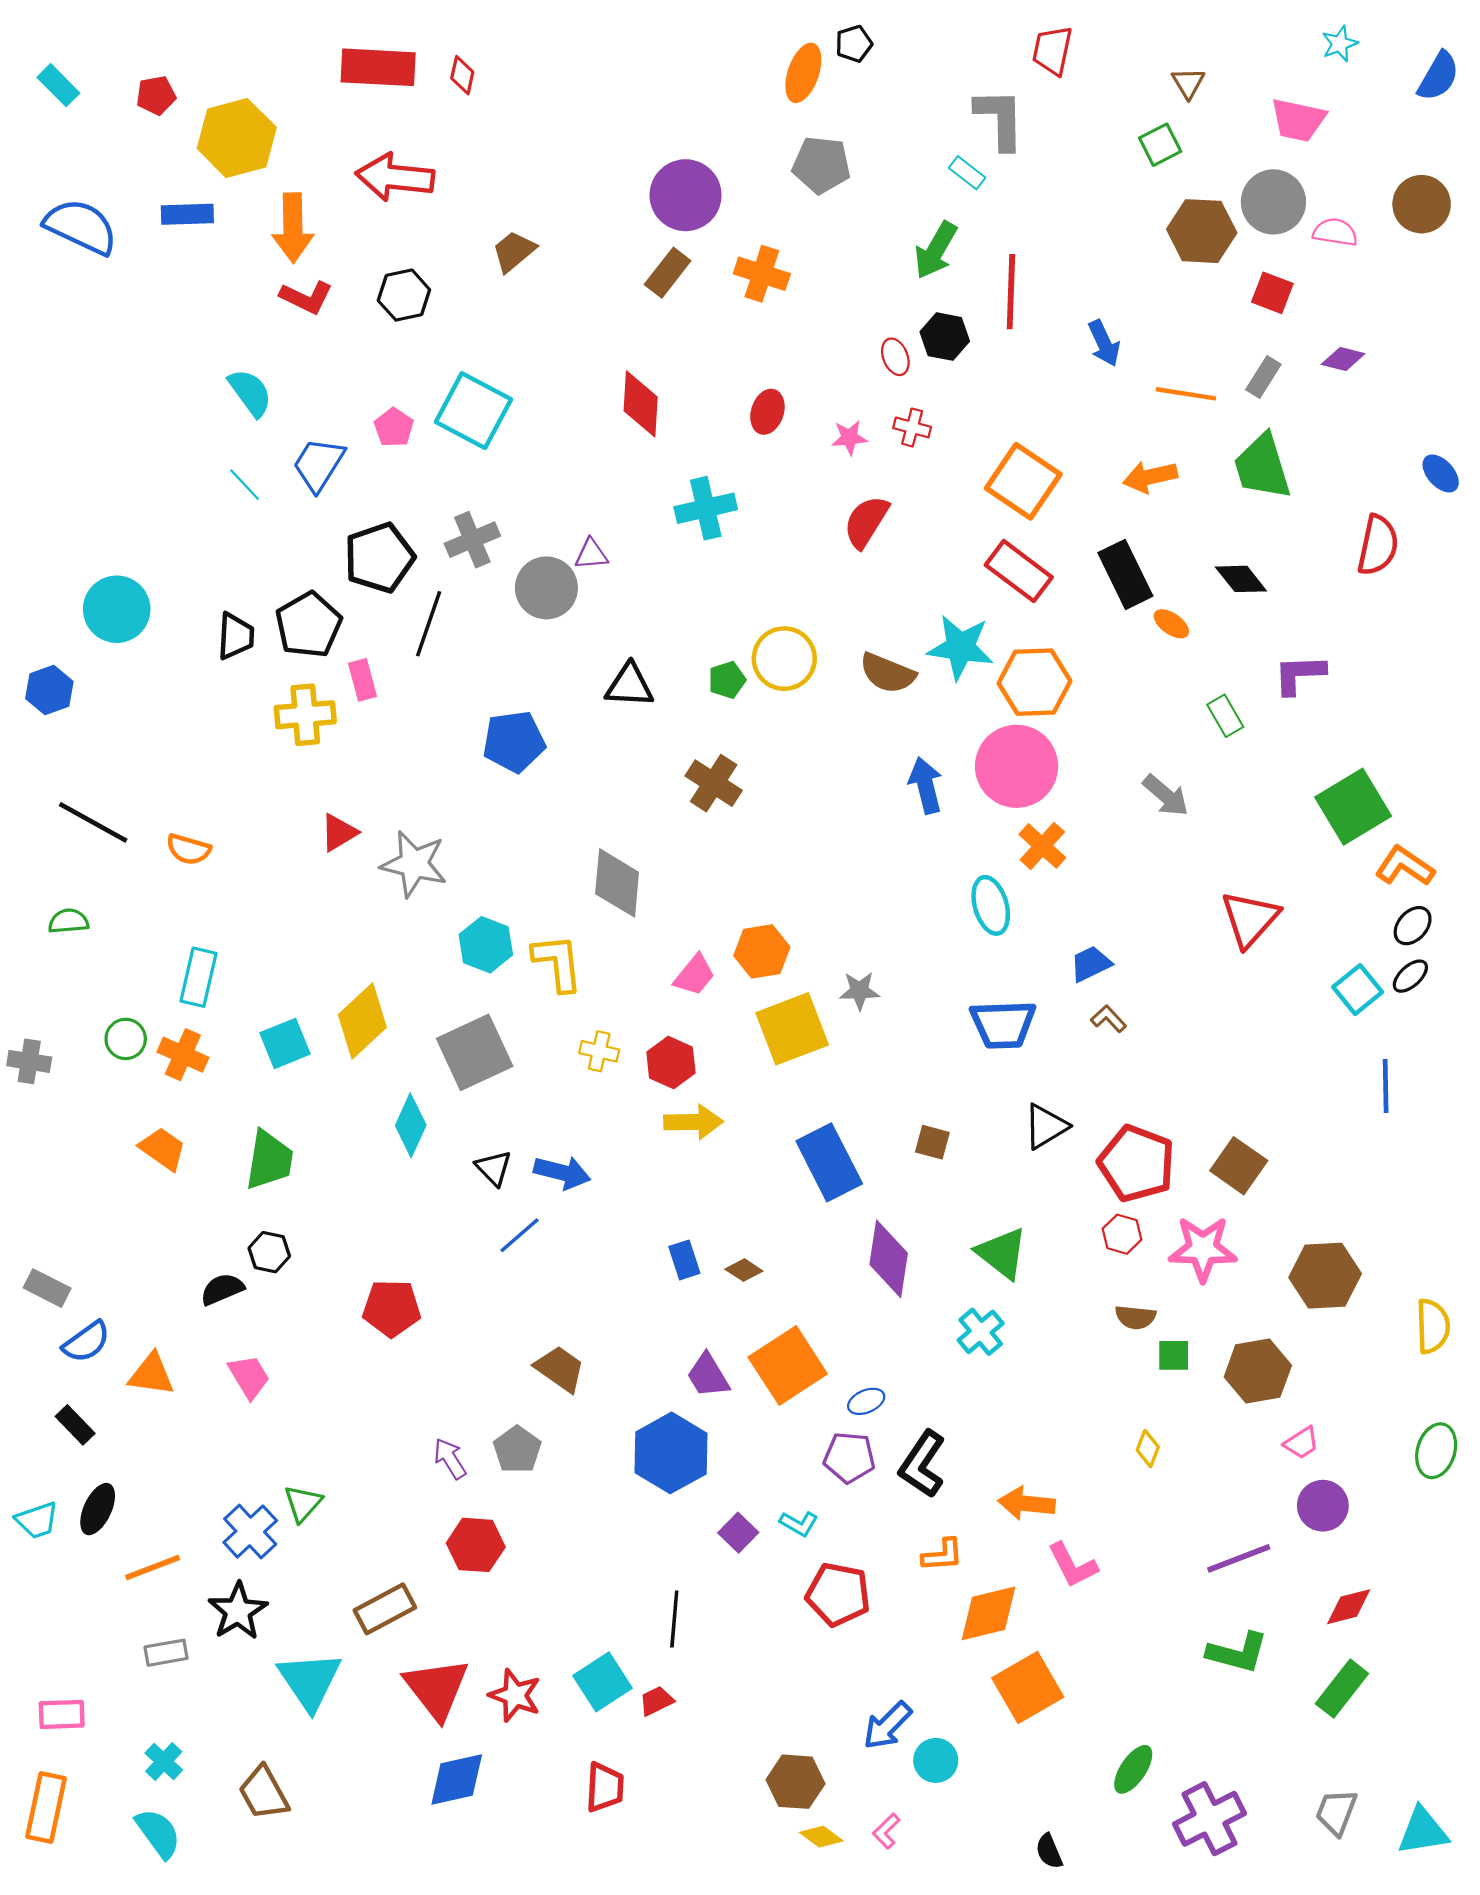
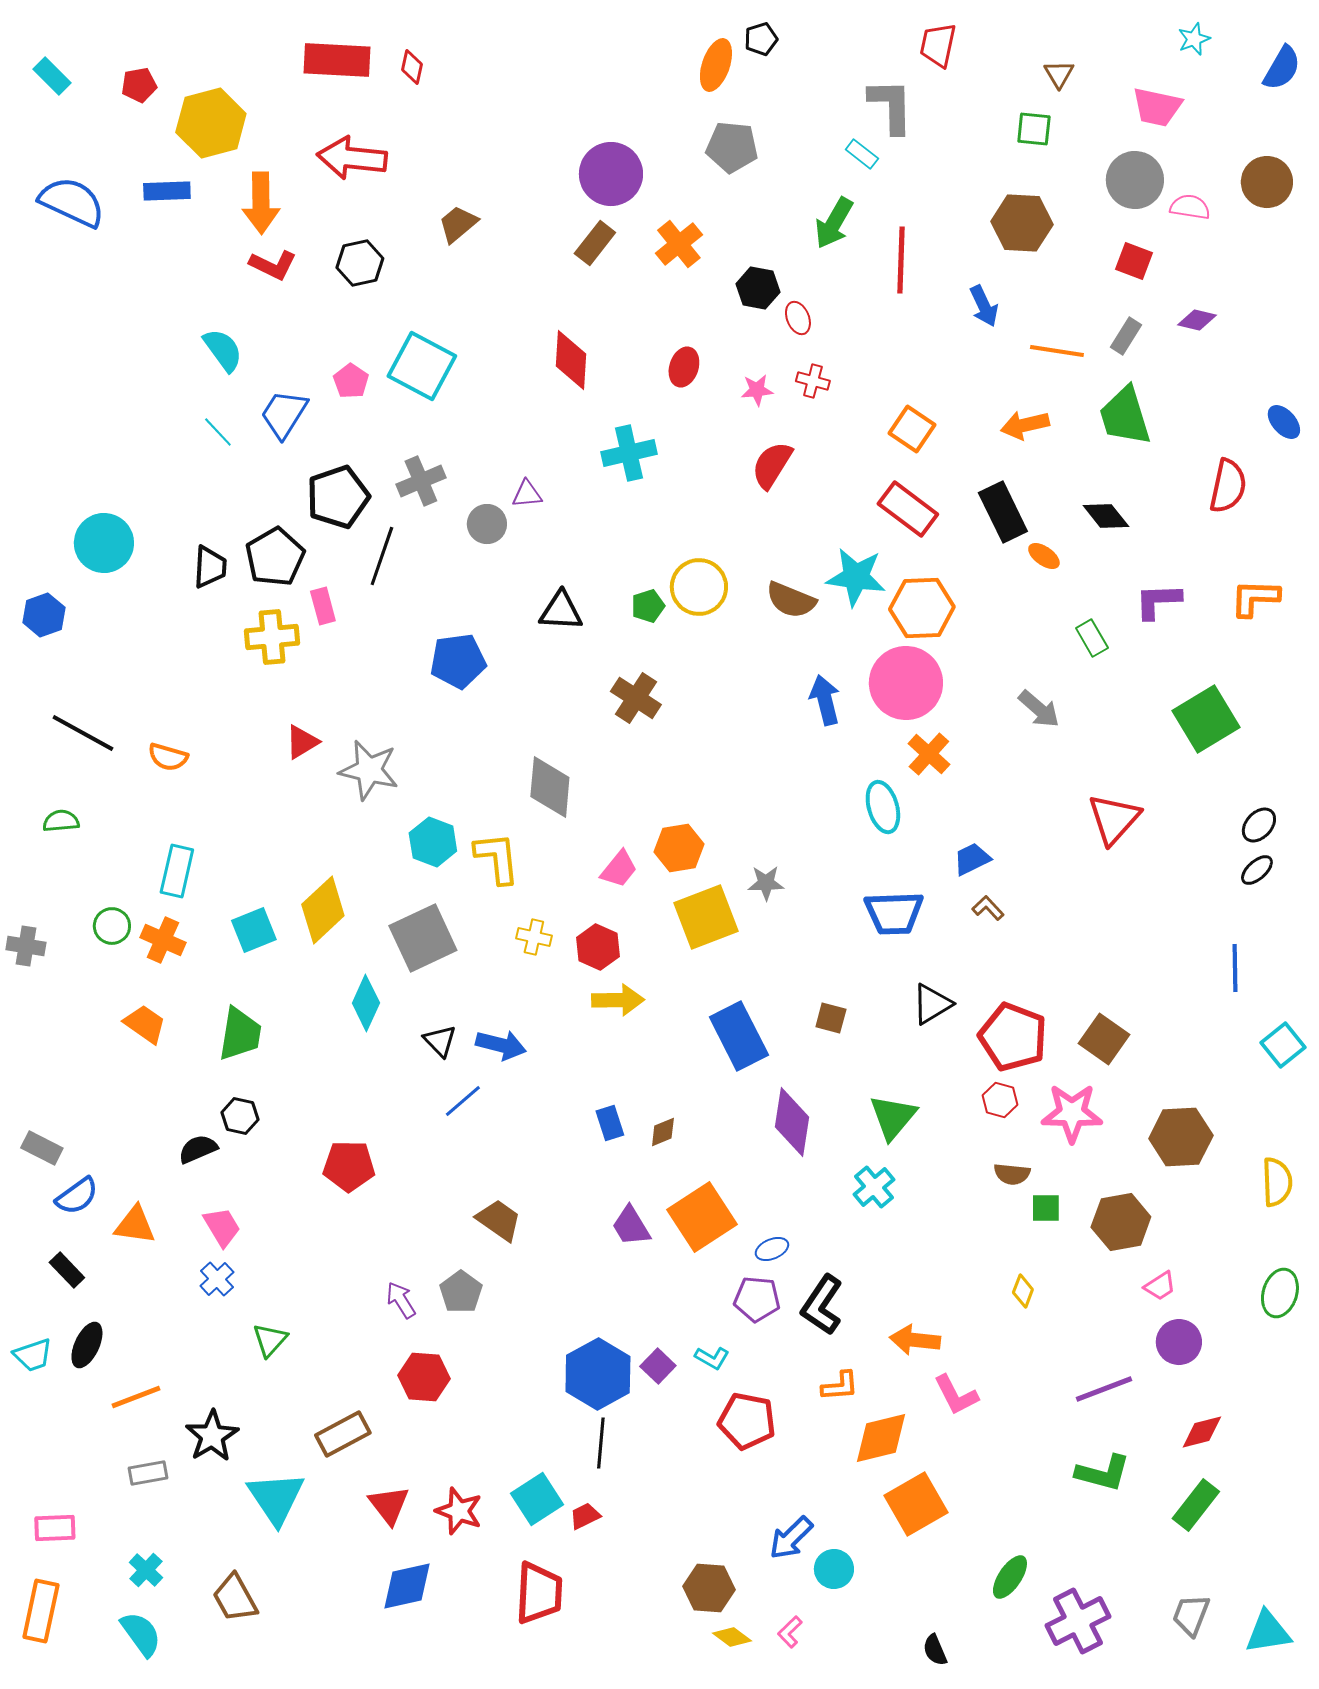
green square: (1160, 145) -> (1034, 129), turned 33
brown hexagon: (1202, 231) -> (1022, 223), moved
orange cross: (762, 274) -> (679, 244), turned 33
black hexagon: (945, 337) -> (758, 288), moved
orange square: (1023, 481) -> (912, 429), size x0.7
gray circle: (546, 588) -> (487, 524), size x0.7
orange L-shape: (1405, 866) -> (1255, 598), moved, turned -32
cyan square: (1358, 990) -> (1283, 1045), moved
green triangle: (1002, 1253) -> (893, 1117), turned 32
brown diamond: (744, 1270) -> (663, 1132), turned -56
blue hexagon: (671, 1453) -> (598, 1374), moved
blue cross: (250, 1532) -> (217, 1279), moved, size x0.7
red triangle: (436, 1689) -> (389, 1505), size x0.7
red trapezoid: (605, 1787) -> (539, 1593), size x1.4

